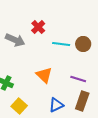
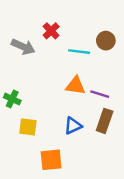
brown circle: (83, 44) -> (106, 41), moved
orange triangle: (44, 75) -> (75, 86), moved, turned -36
yellow square: (19, 106) -> (28, 127), turned -35

